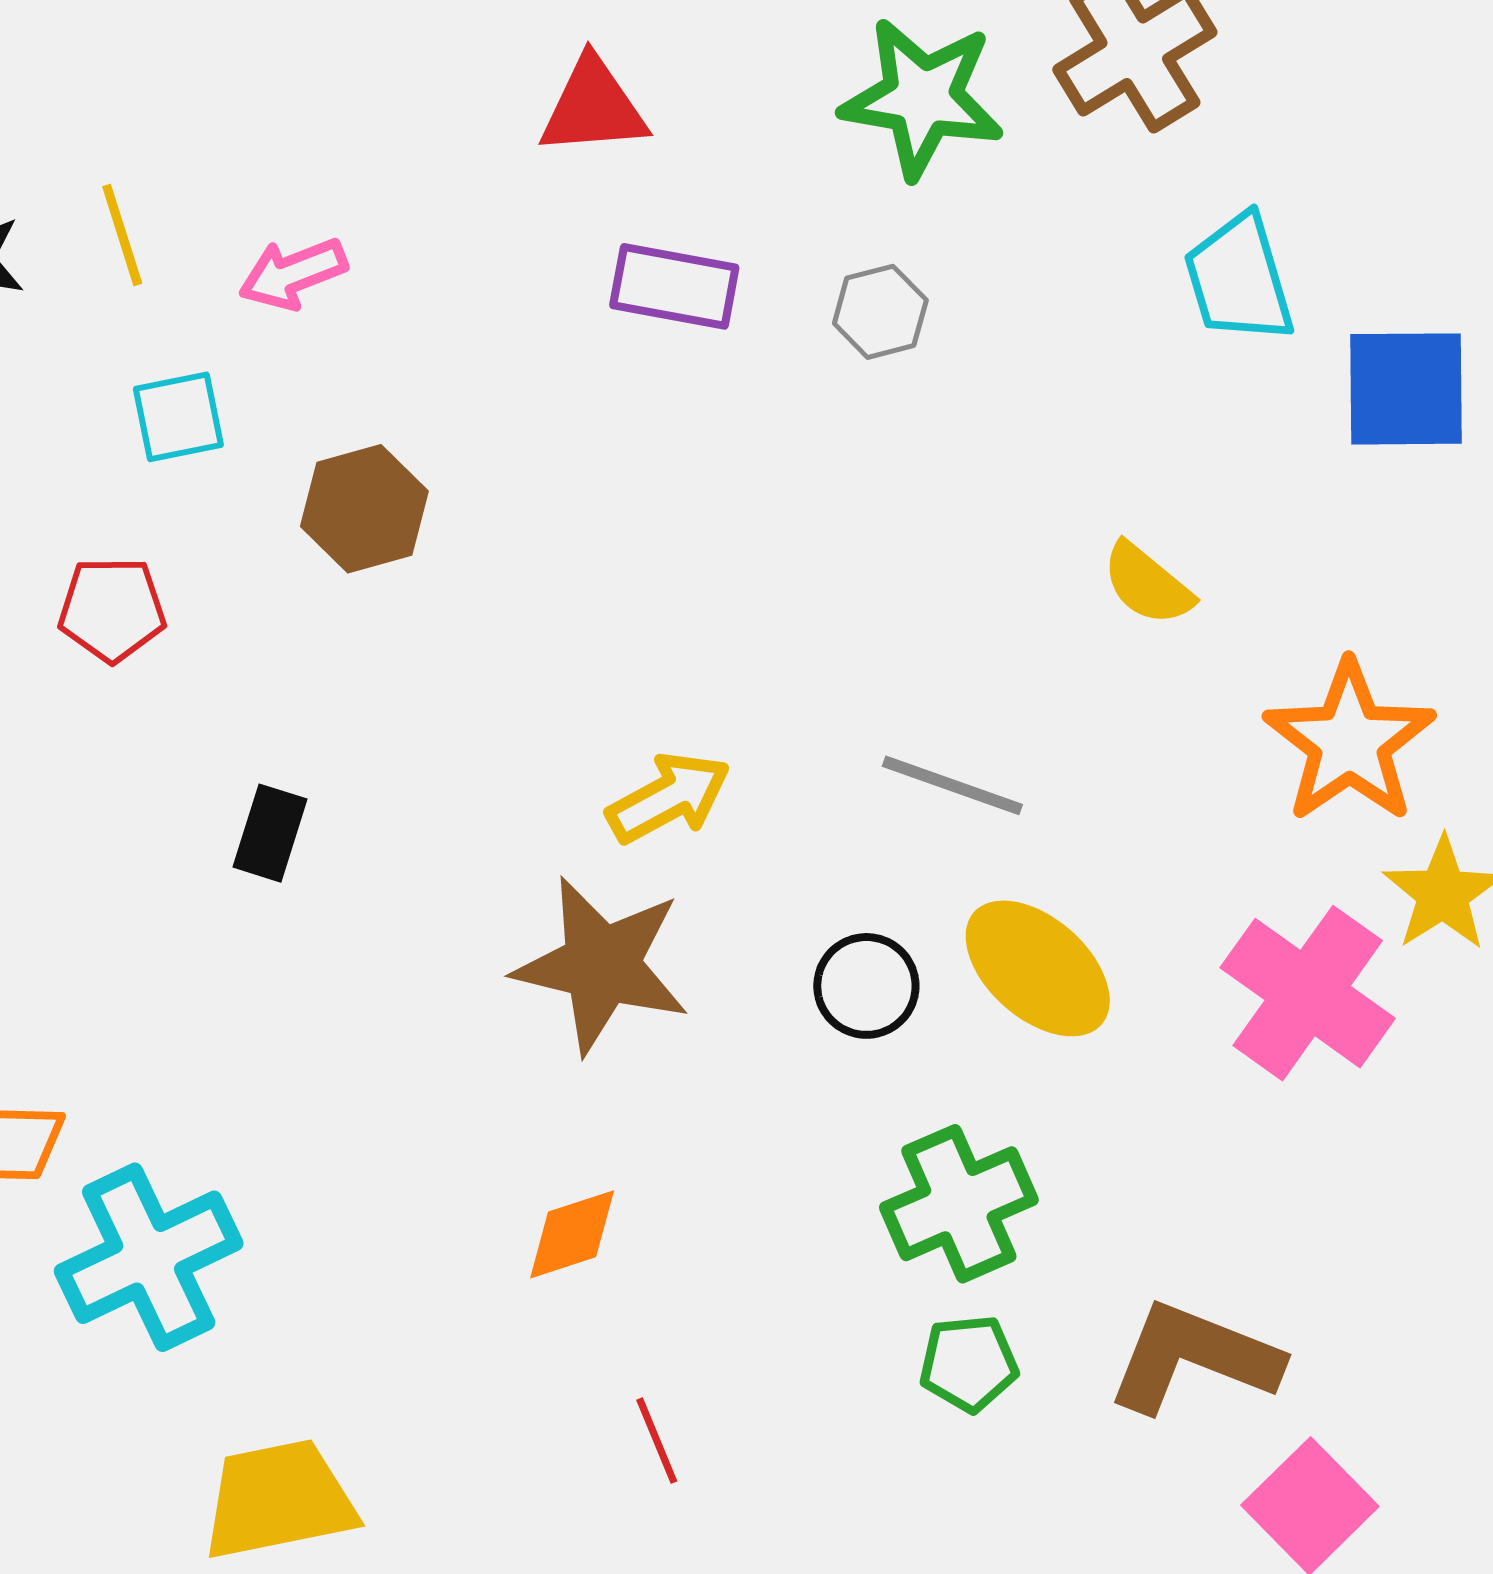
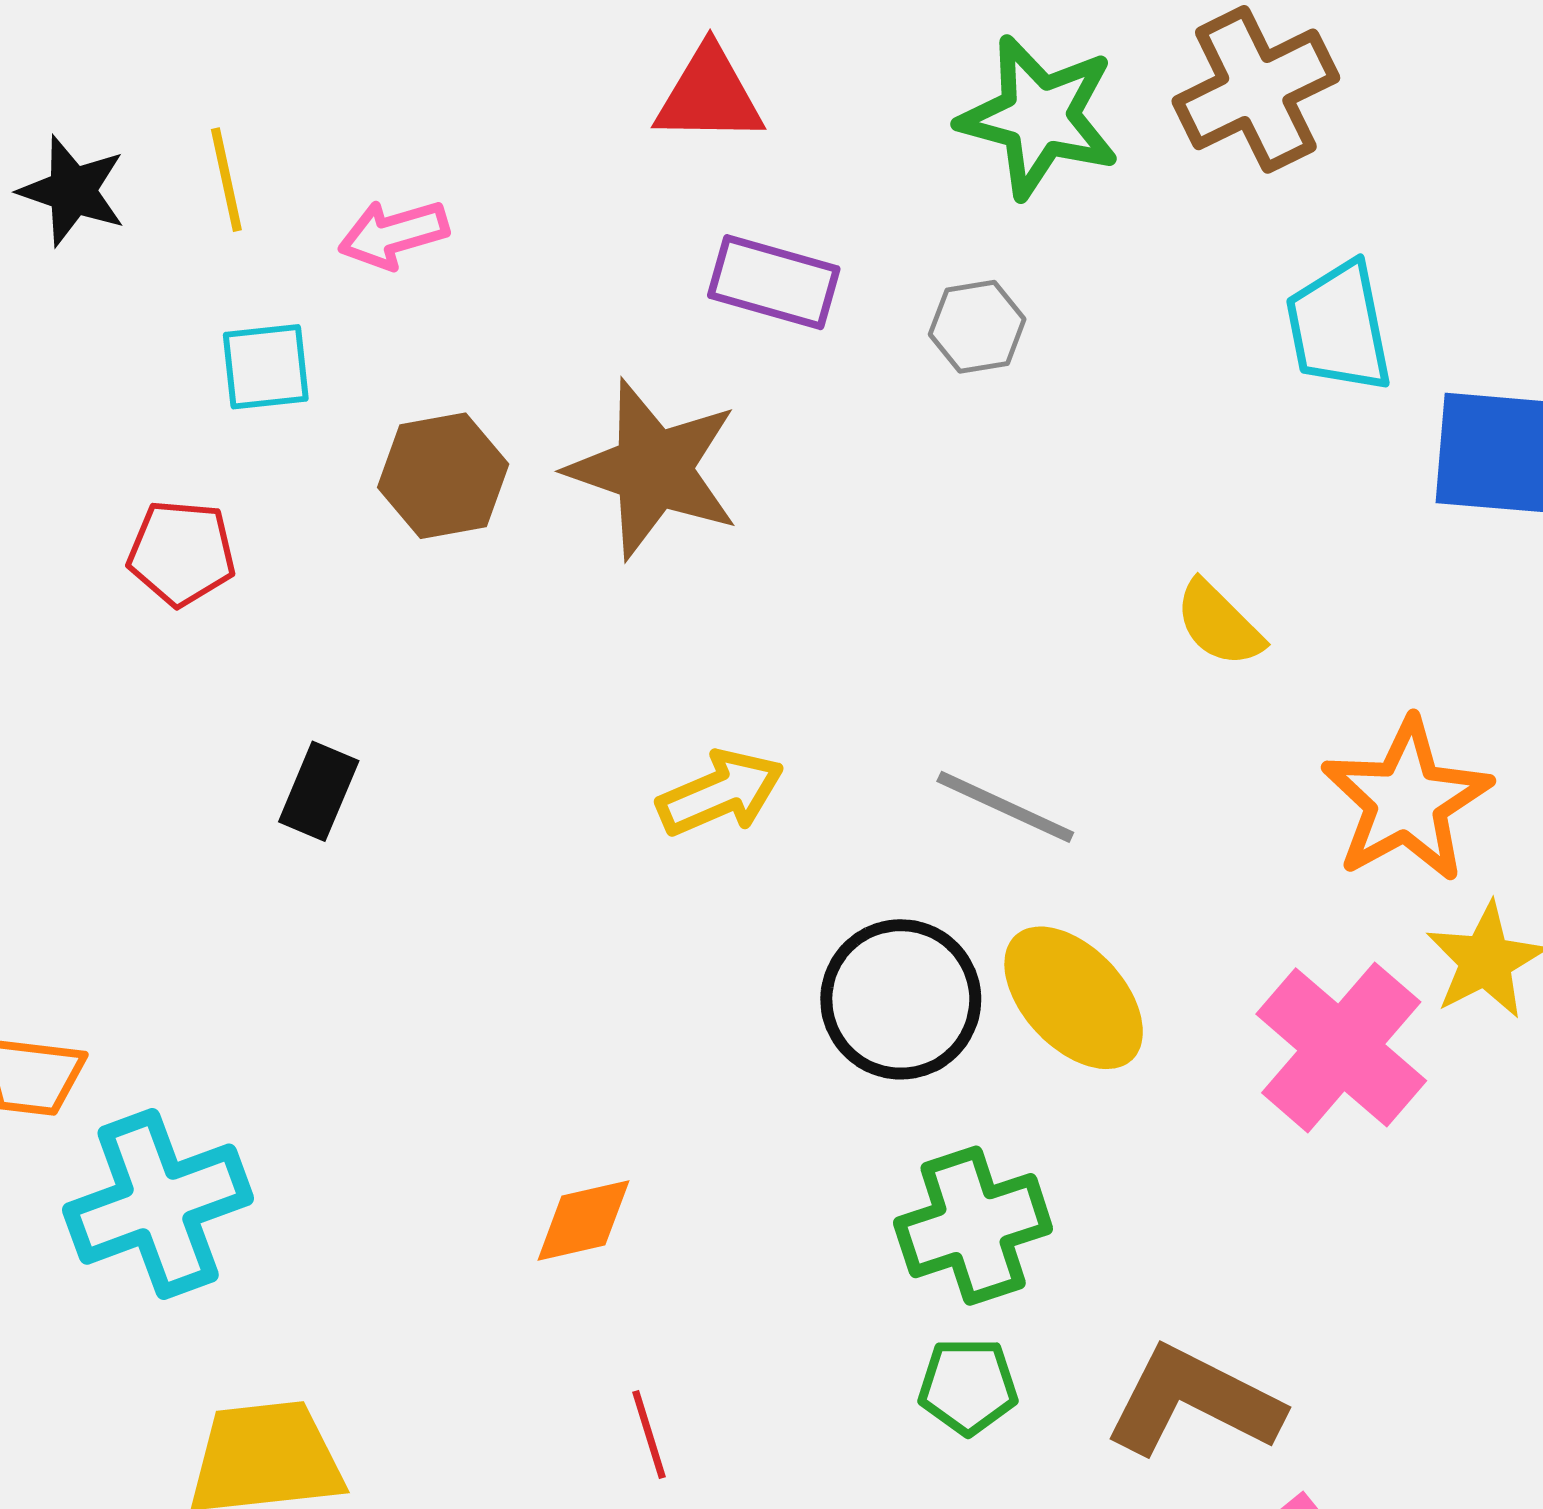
brown star: (602, 965) -> (653, 469), moved
black circle: (866, 986) -> (901, 999), size x1.5

